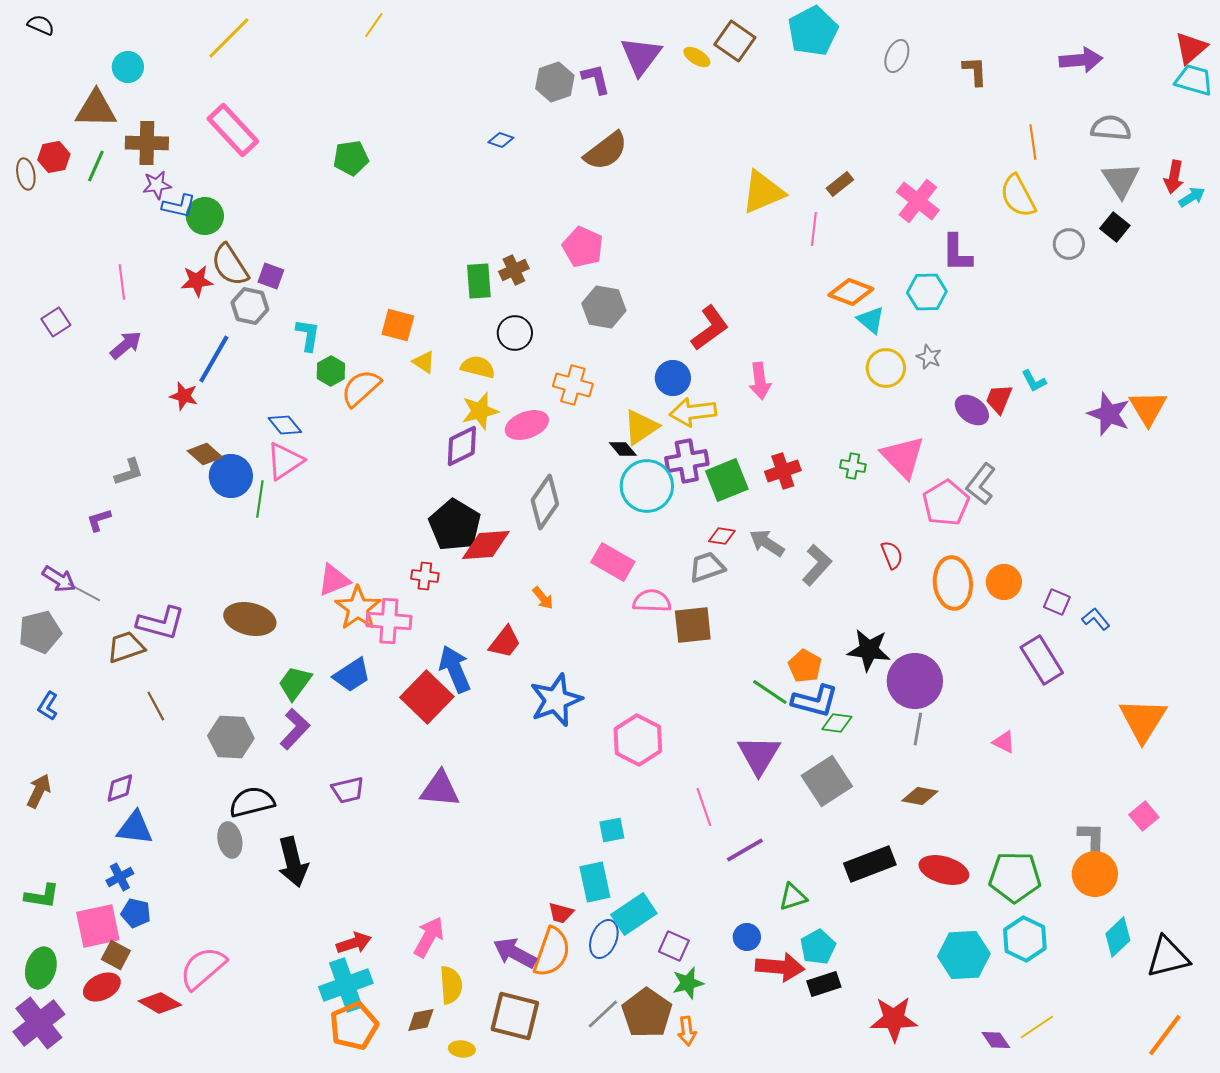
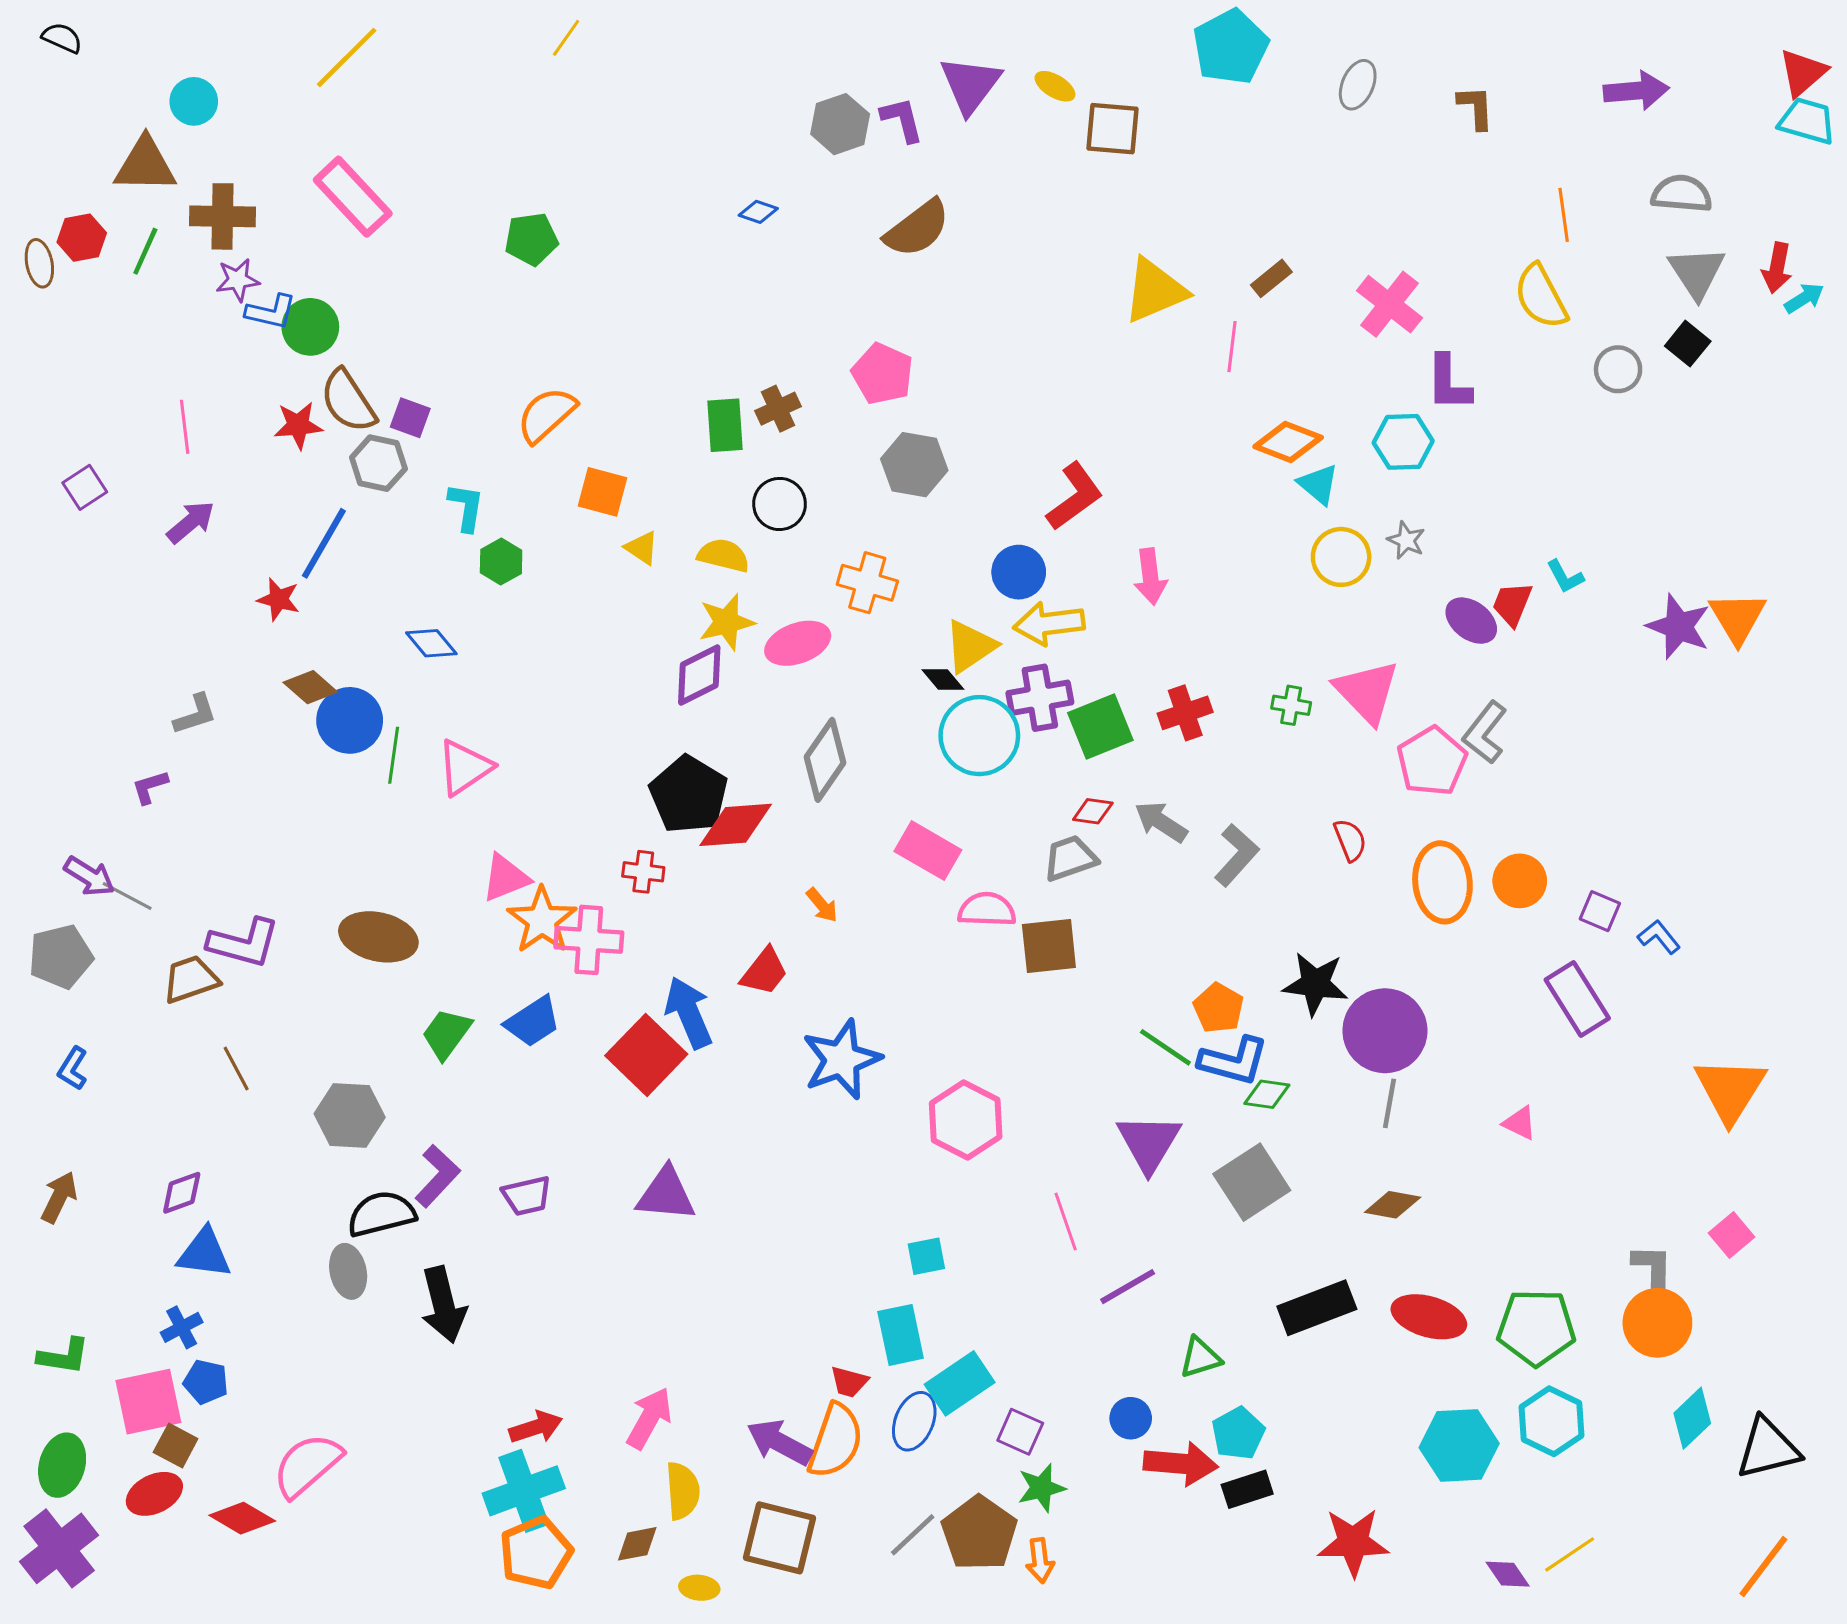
brown square: (735, 41) -> (1113, 129), moved, turned -30
orange semicircle: (361, 388) -> (546, 415), moved
pink triangle: (285, 461) -> (465, 767), moved
purple L-shape: (295, 729) -> (437, 1176), moved

